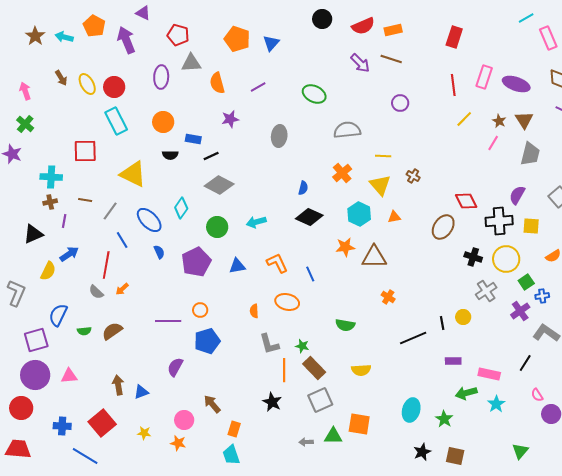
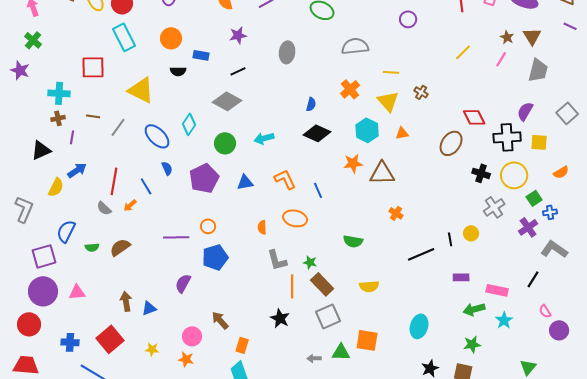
yellow line: (464, 119) -> (463, 52), moved
black line: (211, 156) -> (238, 71), moved
blue line: (122, 240) -> (146, 186), moved
green star: (444, 419) -> (472, 344), moved, turned 30

